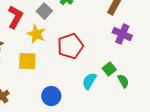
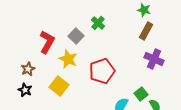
yellow square: (27, 61) -> (59, 86), turned 36

